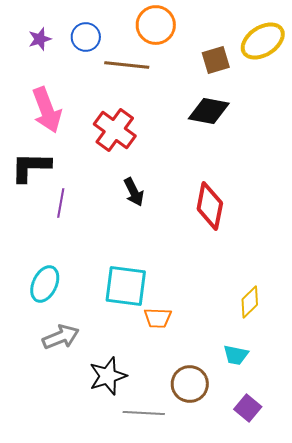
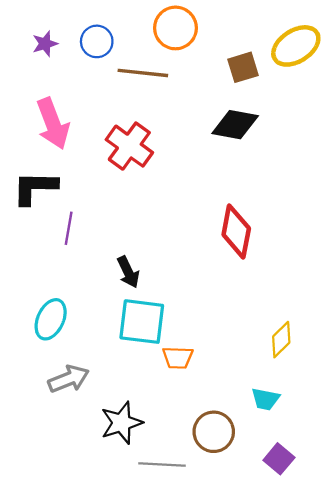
black arrow: (134, 192) -> (128, 272), moved

